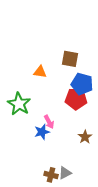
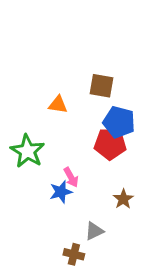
gray triangle: (65, 173) -> (94, 231), moved

